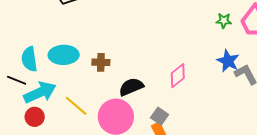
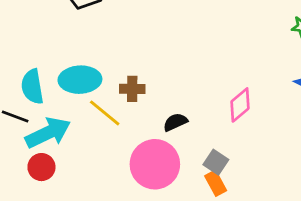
black semicircle: (131, 87) -> (175, 122), size x0.7
yellow line: (76, 106) -> (105, 113), moved

